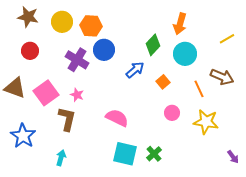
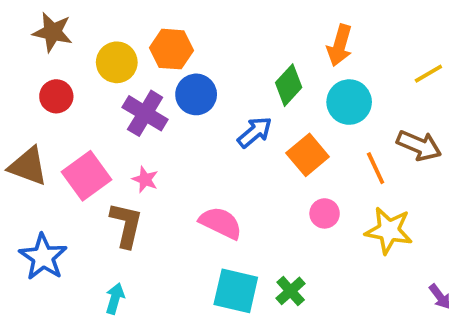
yellow circle: (62, 22) -> (117, 62), moved
orange square: (163, 82) -> (308, 155), size x1.5

